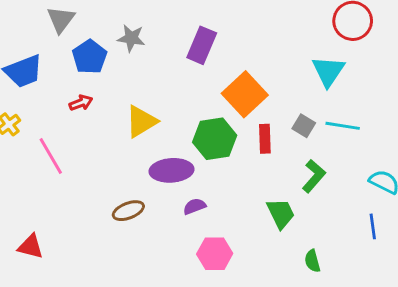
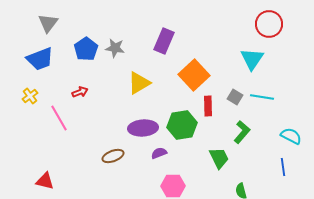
gray triangle: (61, 19) -> (48, 23), moved
gray star: (131, 38) -> (115, 48), moved
red arrow: (81, 103) -> (80, 92), moved
yellow triangle: (141, 121) -> (139, 83), moved
green hexagon: (215, 139) -> (182, 125), moved

